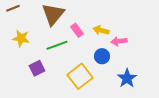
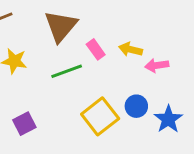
blue circle: (102, 56) -> (136, 106), moved
purple square: (37, 68) -> (24, 124), moved

